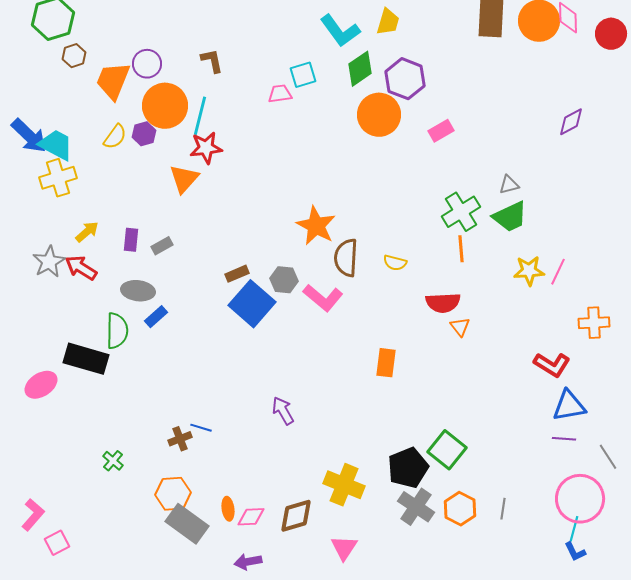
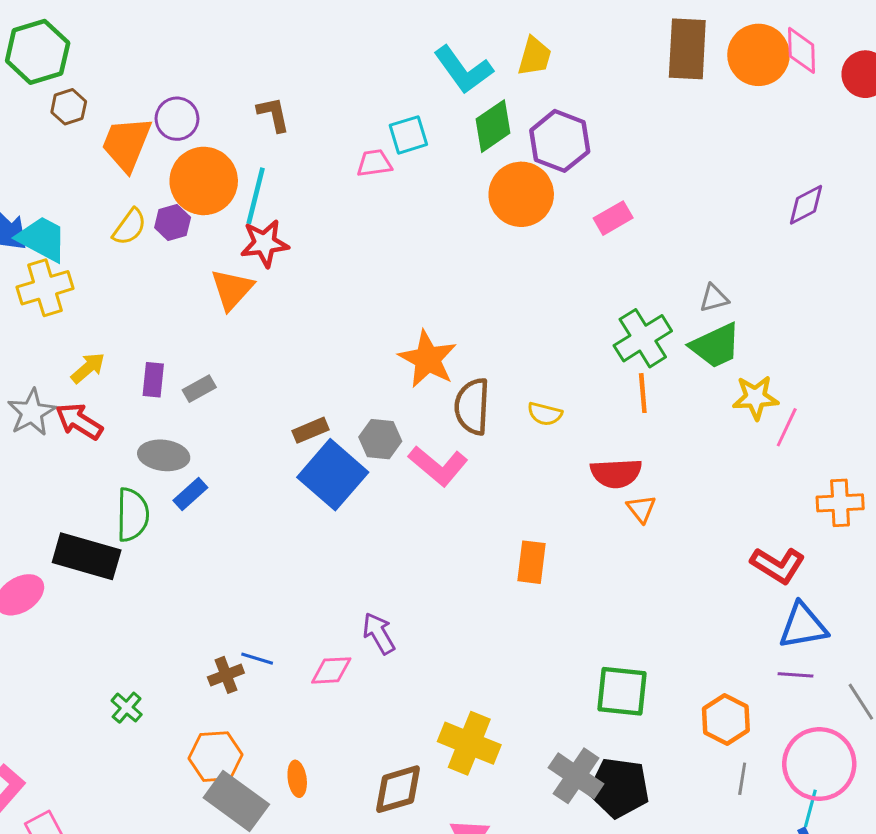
yellow star: (529, 271) -> (756, 398), moved
green square: (447, 450) -> (622, 691), turned -33
black pentagon: (408, 468) -> (619, 788), moved, turned 30
orange hexagon: (460, 509) -> (726, 719), moved
gray line: (503, 509) -> (742, 779), moved
pink diamond: (251, 517) -> (331, 670), moved

